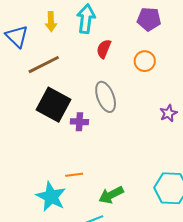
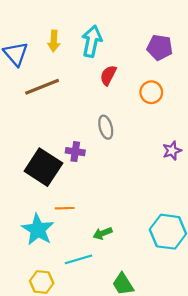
gray ellipse: (106, 97) -> (106, 127), size x0.7
black square: (54, 105) -> (43, 167), moved
green arrow: (111, 195) -> (103, 233), size x0.7

